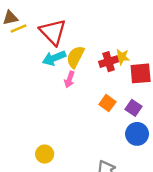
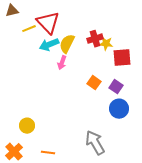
yellow line: (19, 28) -> (29, 29), moved
red cross: (109, 62) -> (95, 39), moved
yellow circle: (45, 154) -> (27, 126), moved

